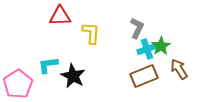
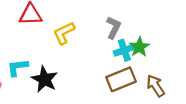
yellow L-shape: (91, 33) -> (64, 33), turned -120
brown arrow: (179, 69) -> (156, 86), moved

